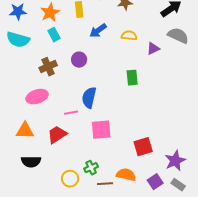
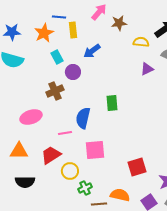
cyan rectangle: (54, 35) -> (57, 57), moved
yellow semicircle: (129, 36) -> (141, 42), moved
purple circle: (79, 60) -> (73, 72), moved
brown cross: (48, 67) -> (55, 91), moved
green rectangle: (132, 78) -> (112, 103), moved
yellow circle: (70, 179) -> (70, 171), moved

